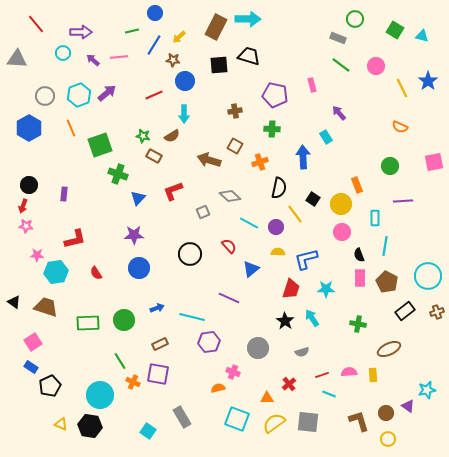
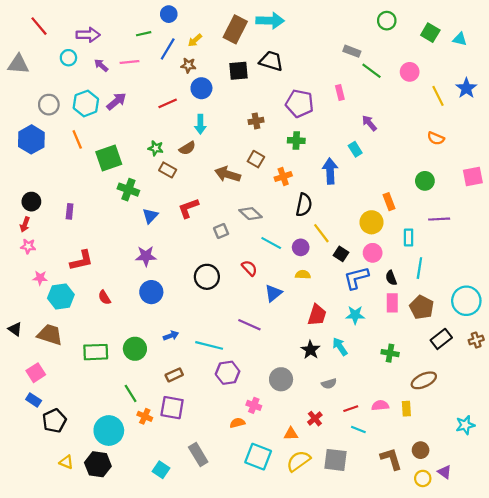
gray rectangle: (338, 38) -> (352, 51), moved
black square: (313, 199) -> (341, 254), moved
blue L-shape: (306, 259) -> (356, 278), moved
purple triangle: (408, 406) -> (445, 472), moved

